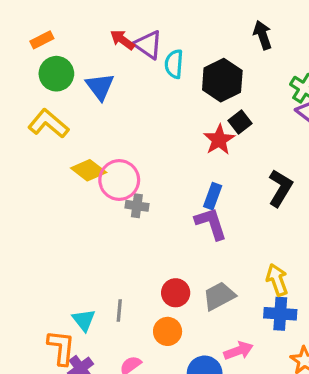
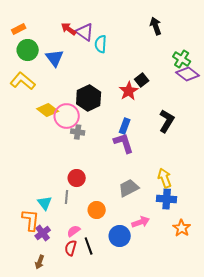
black hexagon: (222, 80) -> (89, 98), moved
red circle: (176, 293) -> (77, 178), moved

